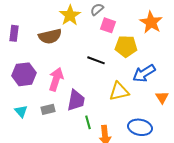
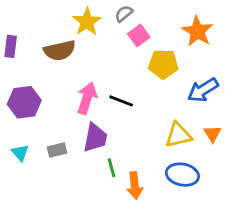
pink square: (108, 25) -> (139, 35), turned 35
black line: (96, 60) -> (121, 101), moved
blue arrow: (144, 73) -> (203, 90), moved
pink arrow: (56, 79) -> (87, 98), moved
yellow triangle: (119, 91) -> (178, 135), moved

